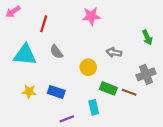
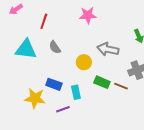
gray arrow: (114, 52) -> (108, 49), size x1.5
yellow star: (29, 92) -> (35, 98), moved, size x1.5
cyan rectangle: (94, 107) -> (76, 92), moved

